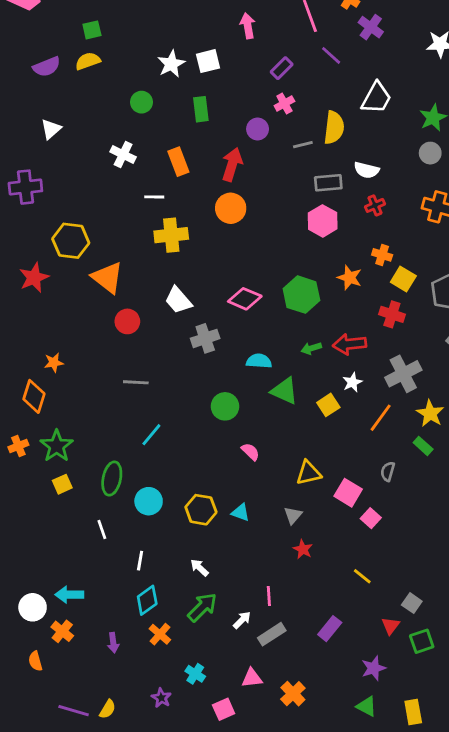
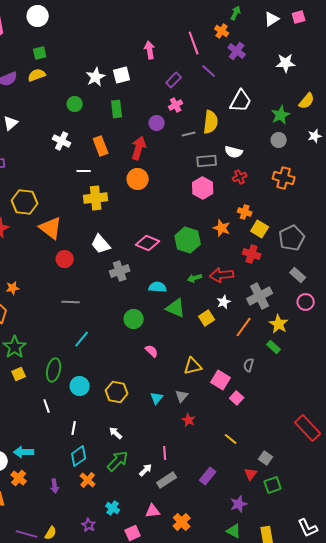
cyan triangle: (241, 512) -> (157, 398), moved, turned 48

